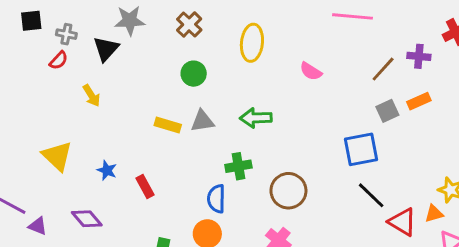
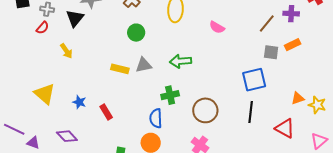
gray square: (387, 111) -> (271, 52), turned 35
black line: (371, 195) -> (251, 112), moved, turned 55
orange triangle: (434, 214) -> (298, 98), moved

